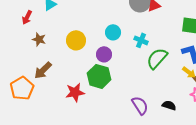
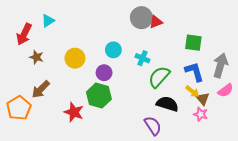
red arrow: (27, 17) -> (24, 34), size x1.5
red star: (75, 92) -> (74, 112), turned 30
purple semicircle: (140, 105) -> (153, 126), moved
black semicircle: (169, 105) -> (167, 104), moved, size x1.5

